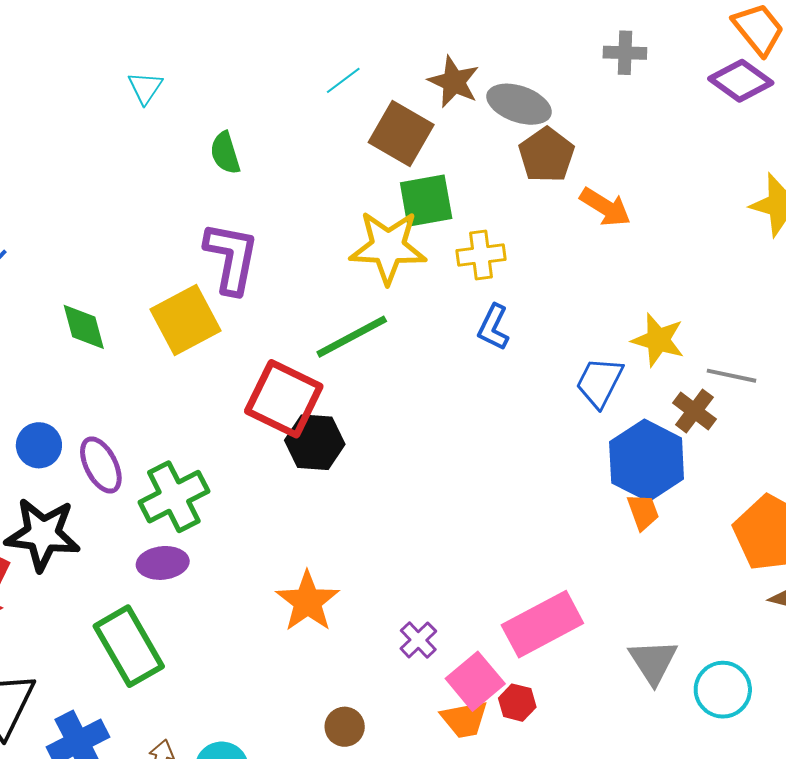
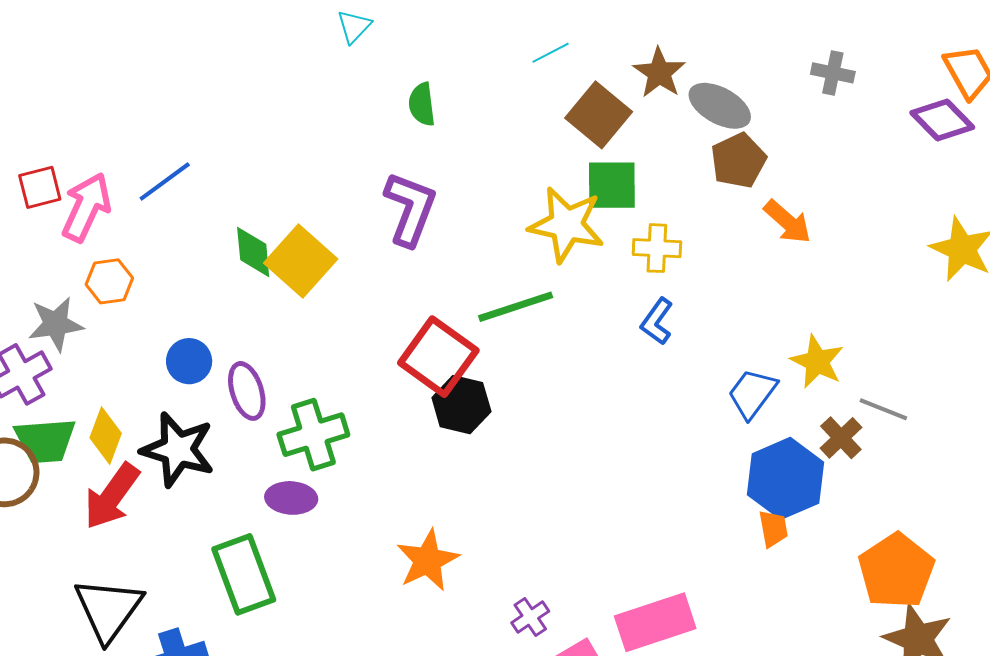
yellow square: (186, 320) -> (301, 261), moved, turned -30

